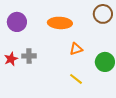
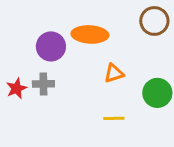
purple circle: (17, 22) -> (51, 46), moved
yellow line: (76, 79) -> (114, 118), turned -40

